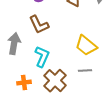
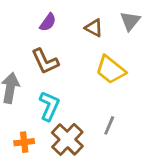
yellow trapezoid: (86, 46) -> (111, 70), moved
gray line: (85, 71) -> (109, 125), turned -64

